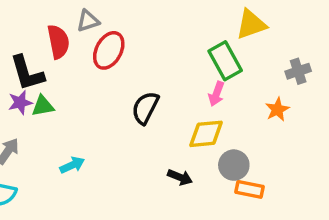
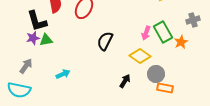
green rectangle: (225, 61) -> (163, 32), moved
yellow diamond: (206, 134) -> (140, 56), turned 40
black arrow: (180, 177) -> (125, 81), turned -80

